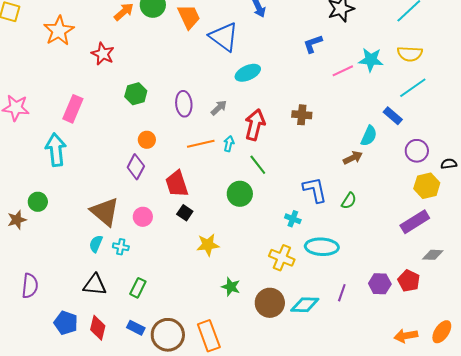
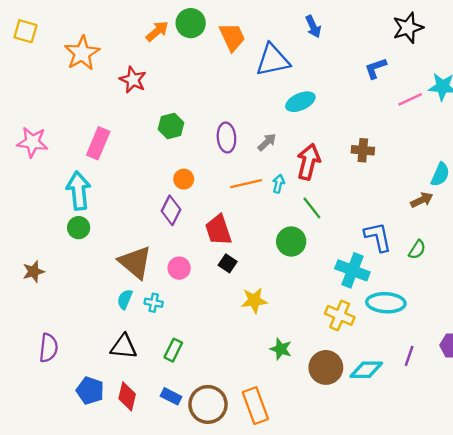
blue triangle: (224, 37) -> (273, 60), turned -48
green circle: (38, 202) -> (79, 228), moved
cyan cross: (293, 219) -> (352, 270), size x1.8

